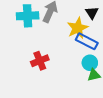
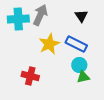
yellow star: (78, 28) -> (49, 44), moved
red cross: (40, 61) -> (30, 76), moved, turned 36

